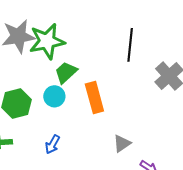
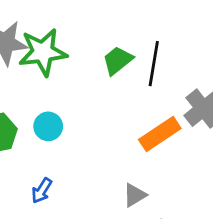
green trapezoid: (66, 72) -> (118, 60), moved
orange rectangle: (94, 97) -> (160, 134), moved, turned 68

